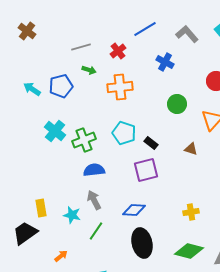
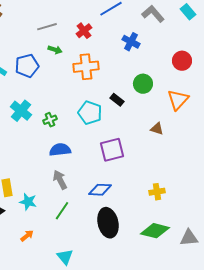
green cross: (84, 140) -> (50, 120), size x0.6
black rectangle: (151, 143) -> (117, 100), moved
cyan star: (72, 215) -> (28, 202), moved

